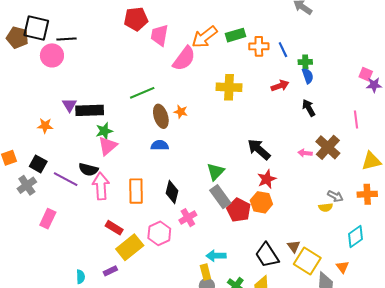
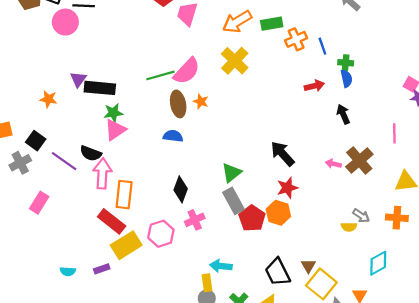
orange cross: (259, 46) -> (296, 39), turned -30
pink semicircle: (184, 59) -> (187, 71), moved
yellow cross: (229, 87) -> (235, 61), moved, turned 35
orange rectangle: (136, 191) -> (124, 195), moved
red rectangle: (114, 228) -> (112, 221), size x1.4
cyan semicircle: (81, 277) -> (68, 271), turned 88

